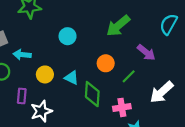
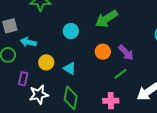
green arrow: (118, 26) -> (106, 19), moved
purple arrow: (146, 52) -> (126, 53), moved
orange circle: (106, 63) -> (103, 52), moved
green diamond: (92, 94) -> (71, 98), moved

